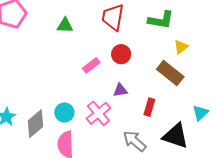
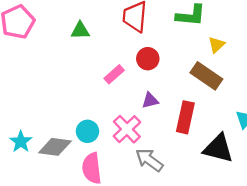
red rectangle: (149, 107) -> (185, 117), size x1.5
gray diamond: (35, 124) -> (55, 147), turned 52
gray arrow: (135, 141) -> (149, 160), moved

